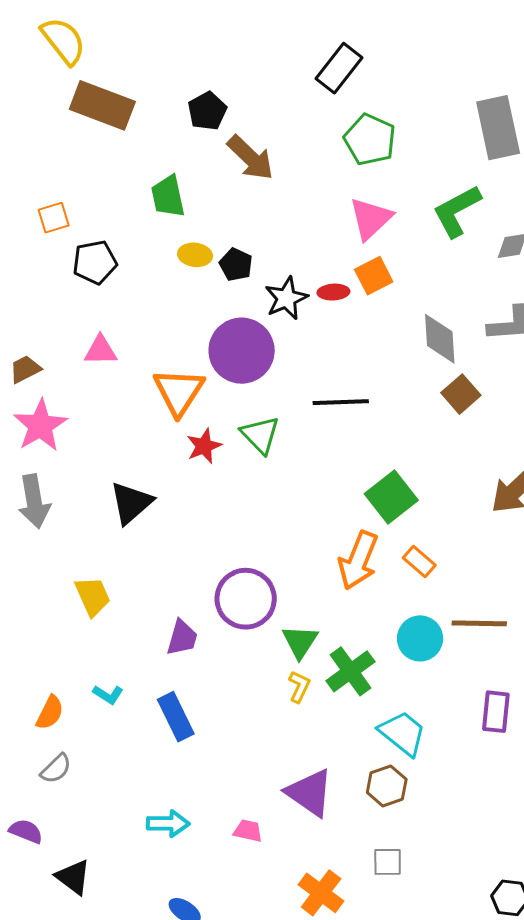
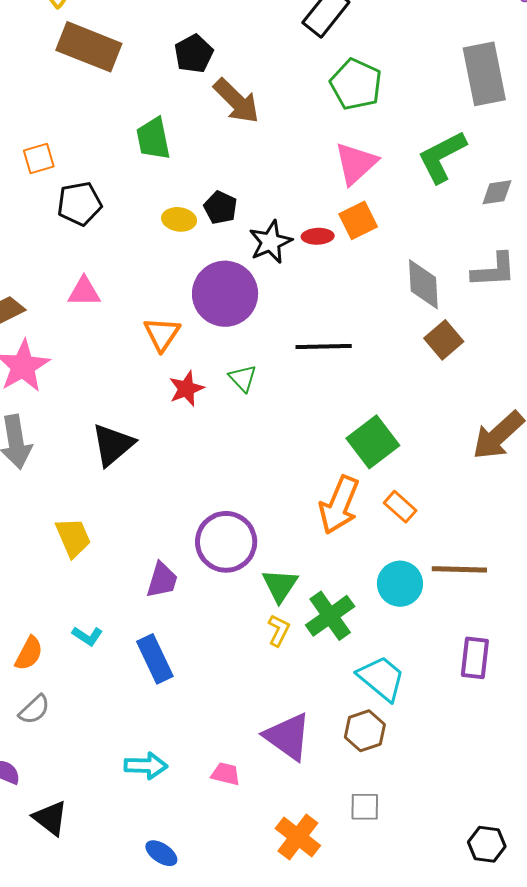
yellow ellipse: (195, 255) -> (179, 219), moved
orange triangle: (179, 392) -> (162, 334), size x0.7
green triangle: (260, 435) -> (243, 378), size x0.7

